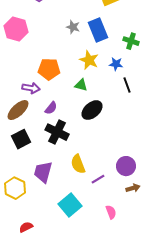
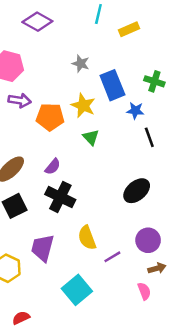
blue rectangle: (98, 30) -> (112, 85), moved
yellow star: (89, 60) -> (83, 106), moved
green triangle: (81, 85) -> (91, 137), turned 32
purple arrow: (31, 88) -> (20, 100), moved
black ellipse: (92, 110) -> (137, 191), moved
pink semicircle: (111, 212) -> (144, 291), moved

